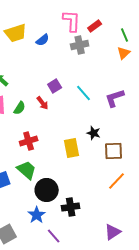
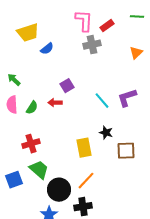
green line: (125, 35) -> (137, 17), moved, turned -64
blue semicircle: (43, 40) -> (47, 49), moved
cyan line: (84, 93) -> (102, 101), moved
red arrow: (43, 103) -> (55, 103), turned 128
red cross: (29, 141) -> (31, 144), moved
orange line: (117, 181) -> (86, 181), moved

